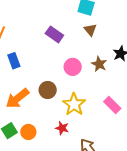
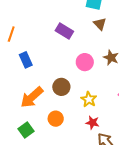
yellow star: (74, 104) -> (89, 99), size x0.7
red star: (62, 128) -> (93, 123), moved
orange circle: (28, 132) -> (56, 119), moved

